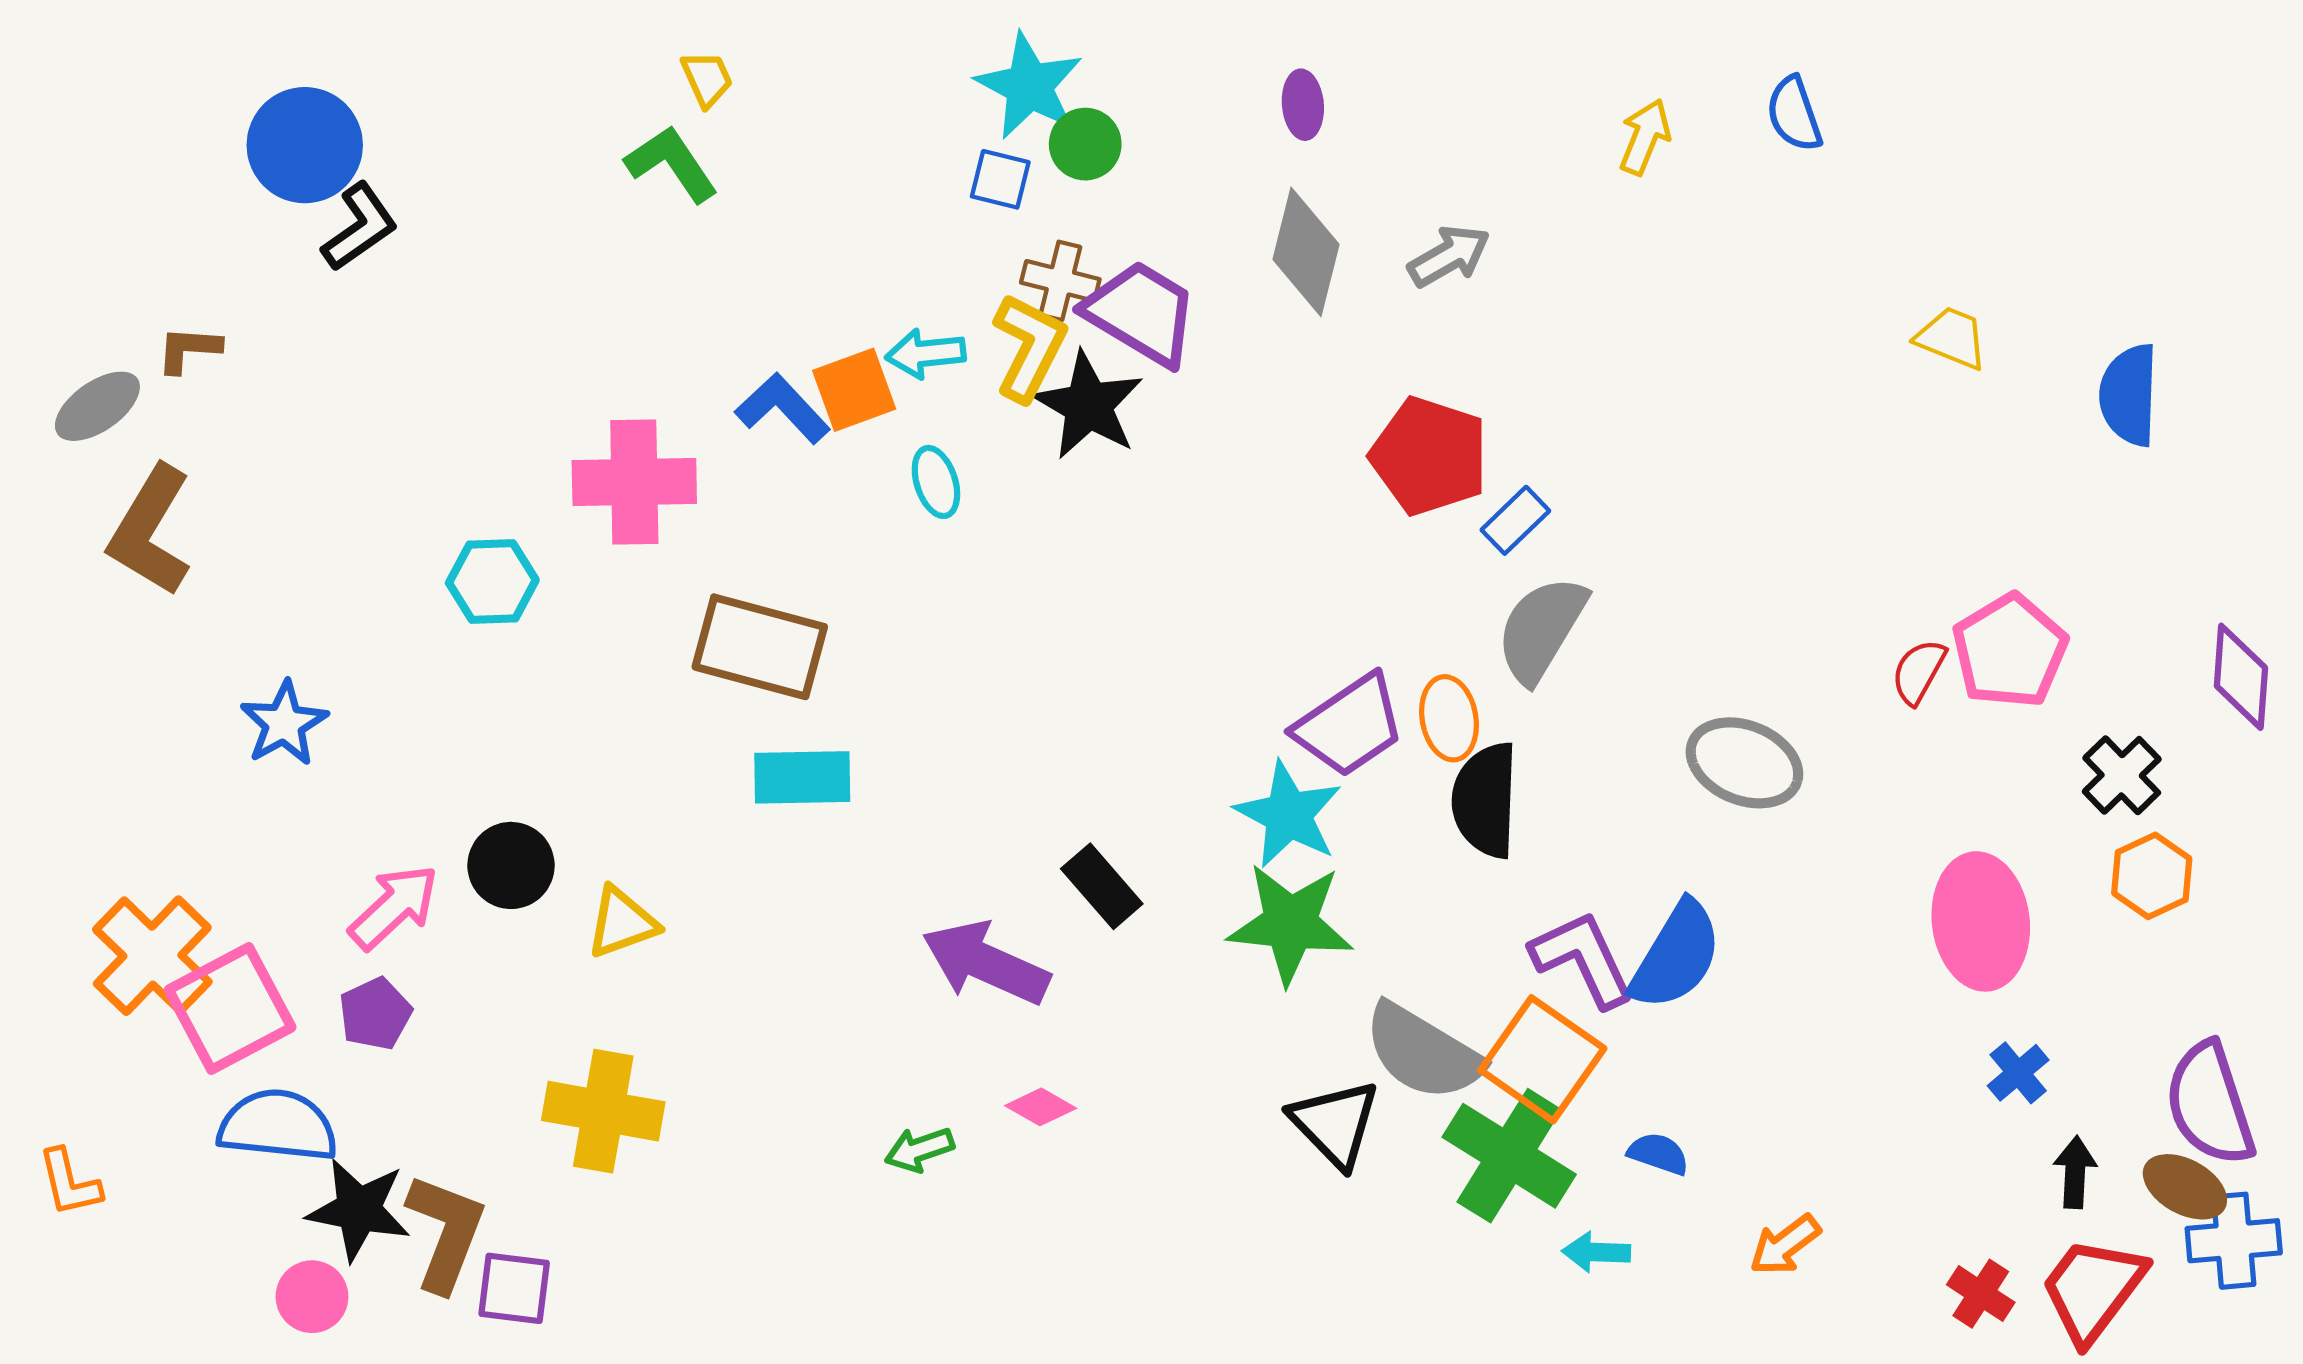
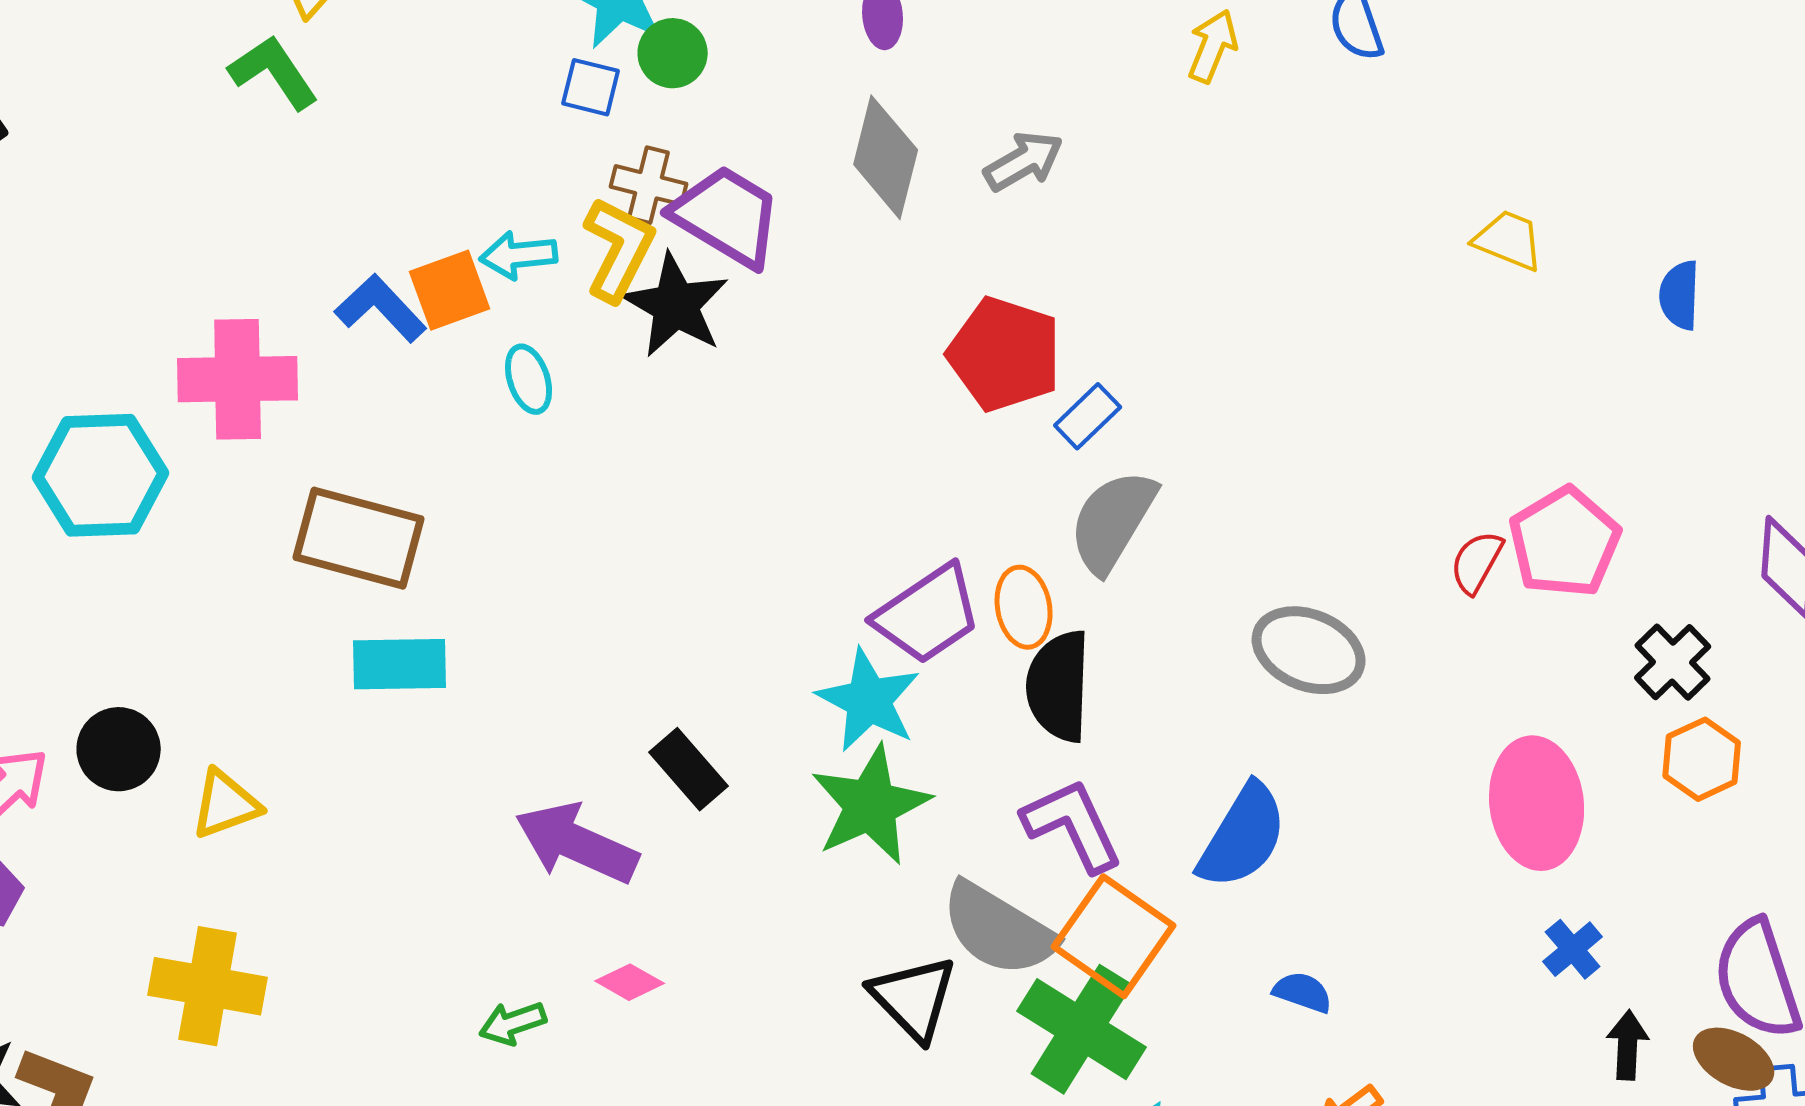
blue semicircle: (2129, 395) -> (1680, 295), size x0.7
cyan hexagon: (492, 581) -> (101, 475), size x1.5
green star: (1290, 924) -> (871, 805), turned -30
purple L-shape: (1583, 959) -> (1073, 825), moved
blue semicircle: (1658, 1154) -> (1303, 992), moved

